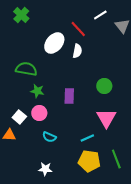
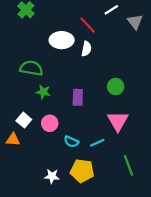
white ellipse: (54, 43) -> (62, 40), turned 50
pink circle: (39, 113) -> (50, 123), moved
cyan semicircle: (49, 137) -> (71, 142), moved
yellow pentagon: (89, 161) -> (82, 171), moved

